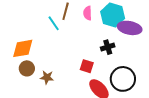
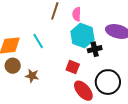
cyan hexagon: (113, 15) -> (82, 36), moved
cyan line: (54, 23) -> (38, 41), moved

